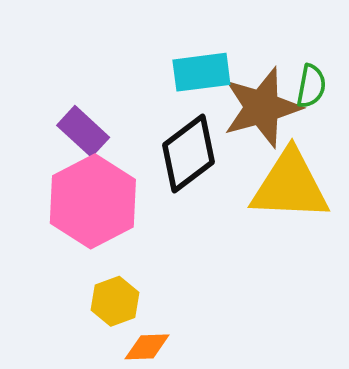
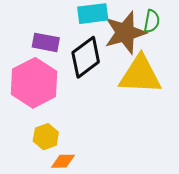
purple rectangle: (83, 131) -> (46, 42), moved, turned -32

